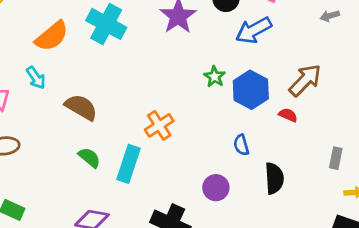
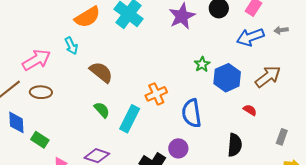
gray arrow: (330, 16) -> (281, 30), moved
blue arrow: (254, 30) -> (250, 37), moved
red semicircle: (288, 115) -> (250, 110), moved
blue semicircle: (241, 145) -> (192, 113), moved, size x1.8
purple circle: (216, 188) -> (178, 148), moved

